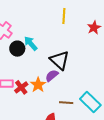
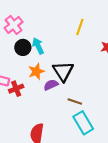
orange star: (38, 85) -> (36, 71), moved
brown line: (66, 103) -> (75, 101), moved

